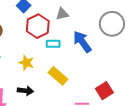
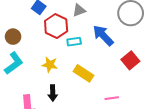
black arrow: (25, 91) -> (53, 93), turned 91
red square: (104, 91) -> (130, 60), moved

